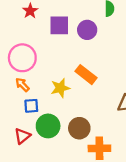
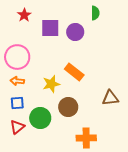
orange arrow: (22, 85) -> (17, 81), turned -40
blue square: (31, 106) -> (17, 103), moved
brown circle: (79, 128) -> (68, 107), moved

